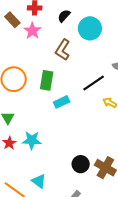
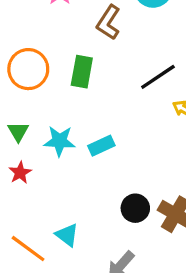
cyan rectangle: (62, 102) -> (101, 146), moved
cyan star: (32, 140) -> (59, 141), moved

